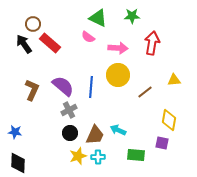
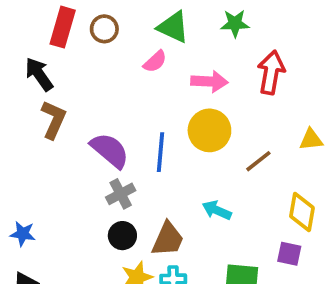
brown circle: (33, 24) -> (104, 29), moved
pink semicircle: (88, 37) -> (155, 62), turned -80
red rectangle: (50, 43) -> (63, 27), moved, turned 65
brown L-shape: (32, 90) -> (54, 120), moved
cyan arrow: (118, 130) -> (217, 210), moved

